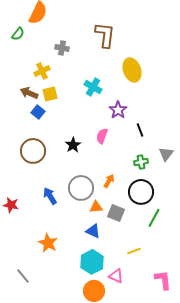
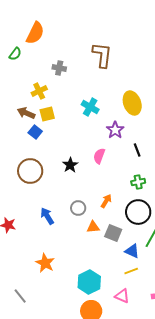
yellow ellipse: (132, 70) -> (132, 103), moved
gray circle: (81, 188) -> (78, 208), size x0.6
blue triangle: (93, 231) -> (132, 251), moved
pink triangle: (116, 276) -> (122, 296), moved

